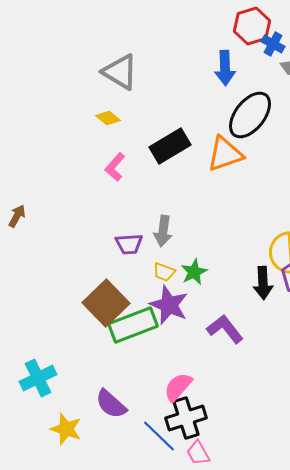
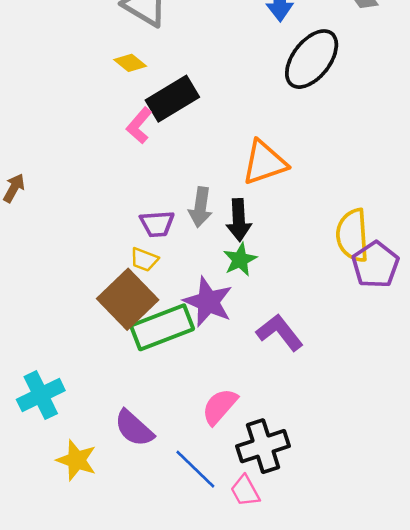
black rectangle: (170, 146) -> (172, 99), moved
orange triangle: (225, 154) -> (264, 163), moved
yellow trapezoid: (164, 272) -> (144, 260), moved
black arrow: (263, 283) -> (239, 220), moved
black cross: (186, 418) -> (263, 446), moved

